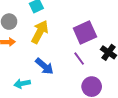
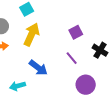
purple square: (85, 33) -> (76, 32), size x0.6

